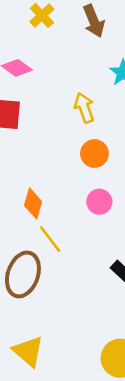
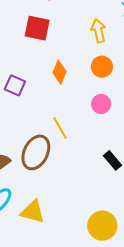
orange diamond: (33, 203) -> (60, 72), moved
yellow triangle: (28, 351) -> (33, 212), turned -32

